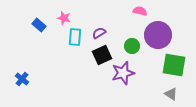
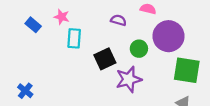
purple semicircle: (99, 33) -> (118, 20), moved, turned 48
blue cross: (22, 79) -> (25, 91), moved

